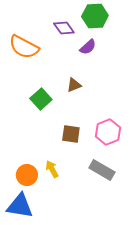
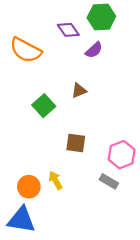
pink hexagon: (108, 132) -> (122, 155), moved
gray rectangle: (102, 170) -> (109, 181), size x0.7

